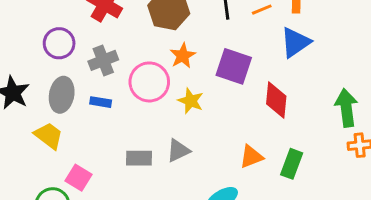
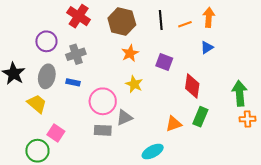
blue triangle: (295, 42) -> (207, 47), size x0.6
purple square: (234, 66) -> (164, 62), size x0.7
pink circle: (149, 82) -> (103, 101), moved
gray rectangle: (139, 158) -> (103, 130), moved
green rectangle: (292, 164) -> (200, 117), moved

